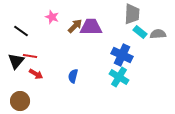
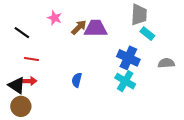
gray semicircle: (158, 34) -> (166, 63), moved
black triangle: (16, 61) -> (17, 85), moved, turned -36
red arrow: (36, 74) -> (29, 81), moved, turned -32

